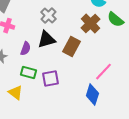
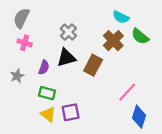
purple square: (50, 79) -> (71, 112), moved
yellow triangle: (15, 93) -> (48, 114), moved
blue diamond: (92, 95) -> (139, 117), moved

